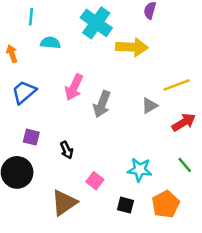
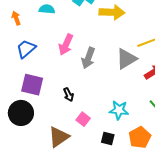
gray triangle: (150, 106) -> (126, 59), size x1.6
purple square: (31, 137) -> (32, 85), size x1.6
black arrow: (67, 150) -> (68, 95), moved

